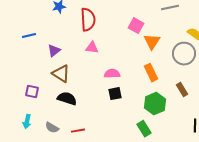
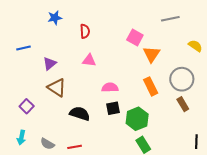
red semicircle: (88, 20) -> (85, 31), size x0.6
gray circle: (184, 54) -> (182, 79), moved
purple square: (32, 92) -> (27, 106), turned 32
black semicircle: (67, 99) -> (80, 114), moved
green hexagon: (155, 104) -> (137, 119), moved

